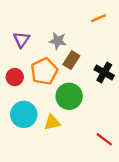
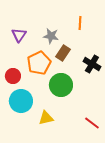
orange line: (99, 18) -> (80, 23), moved, turned -64
red circle: (15, 77) -> (13, 76), moved
yellow triangle: (52, 122) -> (46, 118), moved

